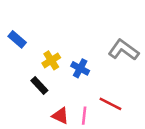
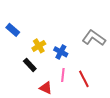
red line: (110, 104) -> (84, 79), turned 36
pink line: (84, 116) -> (63, 75), moved

